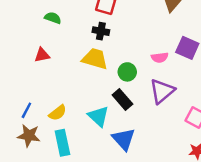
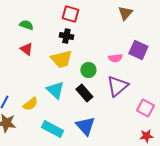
red triangle: (42, 55) -> (26, 49), moved, turned 48
yellow trapezoid: (95, 59) -> (61, 59), turned 150
cyan triangle: (98, 116) -> (55, 90), moved
cyan rectangle: (62, 143) -> (52, 129), moved, turned -50

